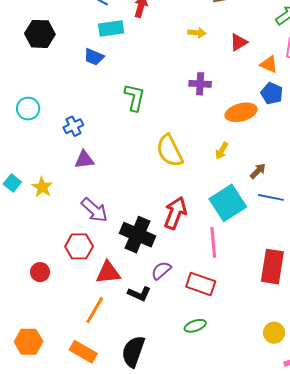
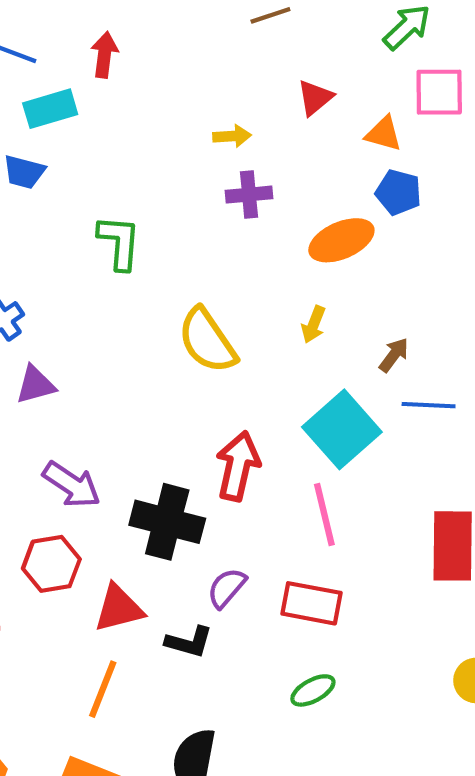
yellow arrow: (197, 33) -> (232, 136), moved

